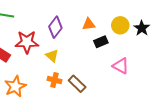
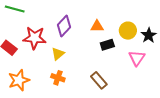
yellow triangle: (52, 56) -> (58, 54), turned 32
pink triangle: (121, 66) -> (137, 58), moved, turned 30
brown rectangle: (77, 84) -> (99, 80), moved

